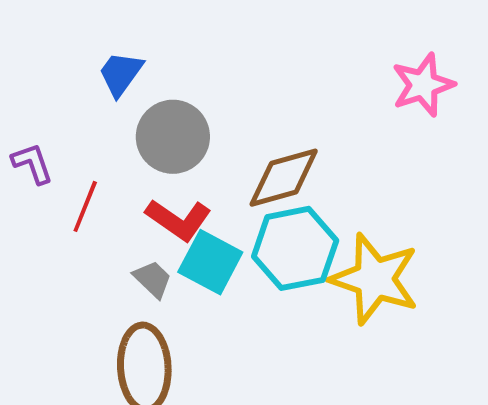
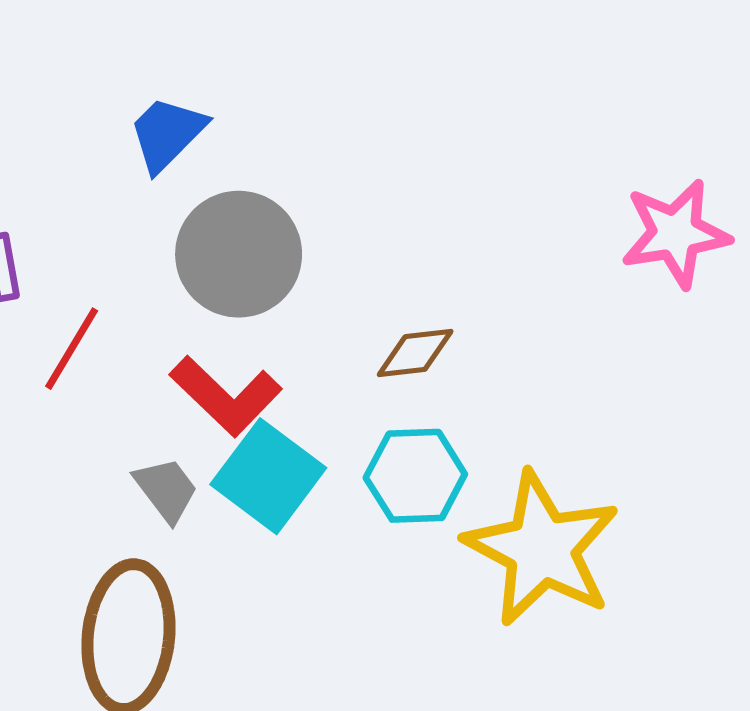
brown diamond: (284, 178) -> (415, 353), size x0.6
cyan hexagon: (295, 248) -> (415, 476), size x0.7

